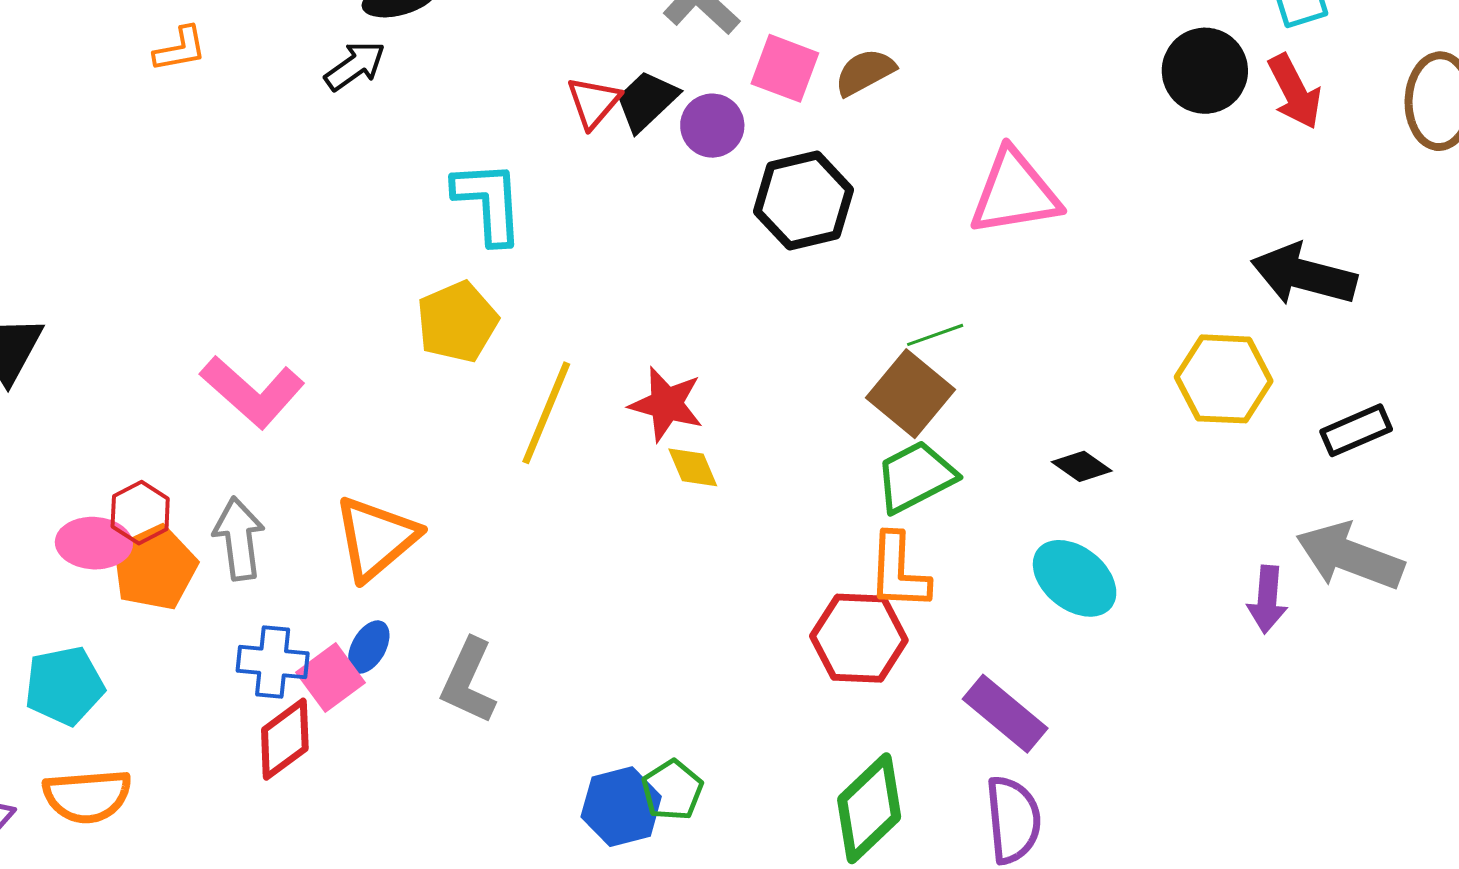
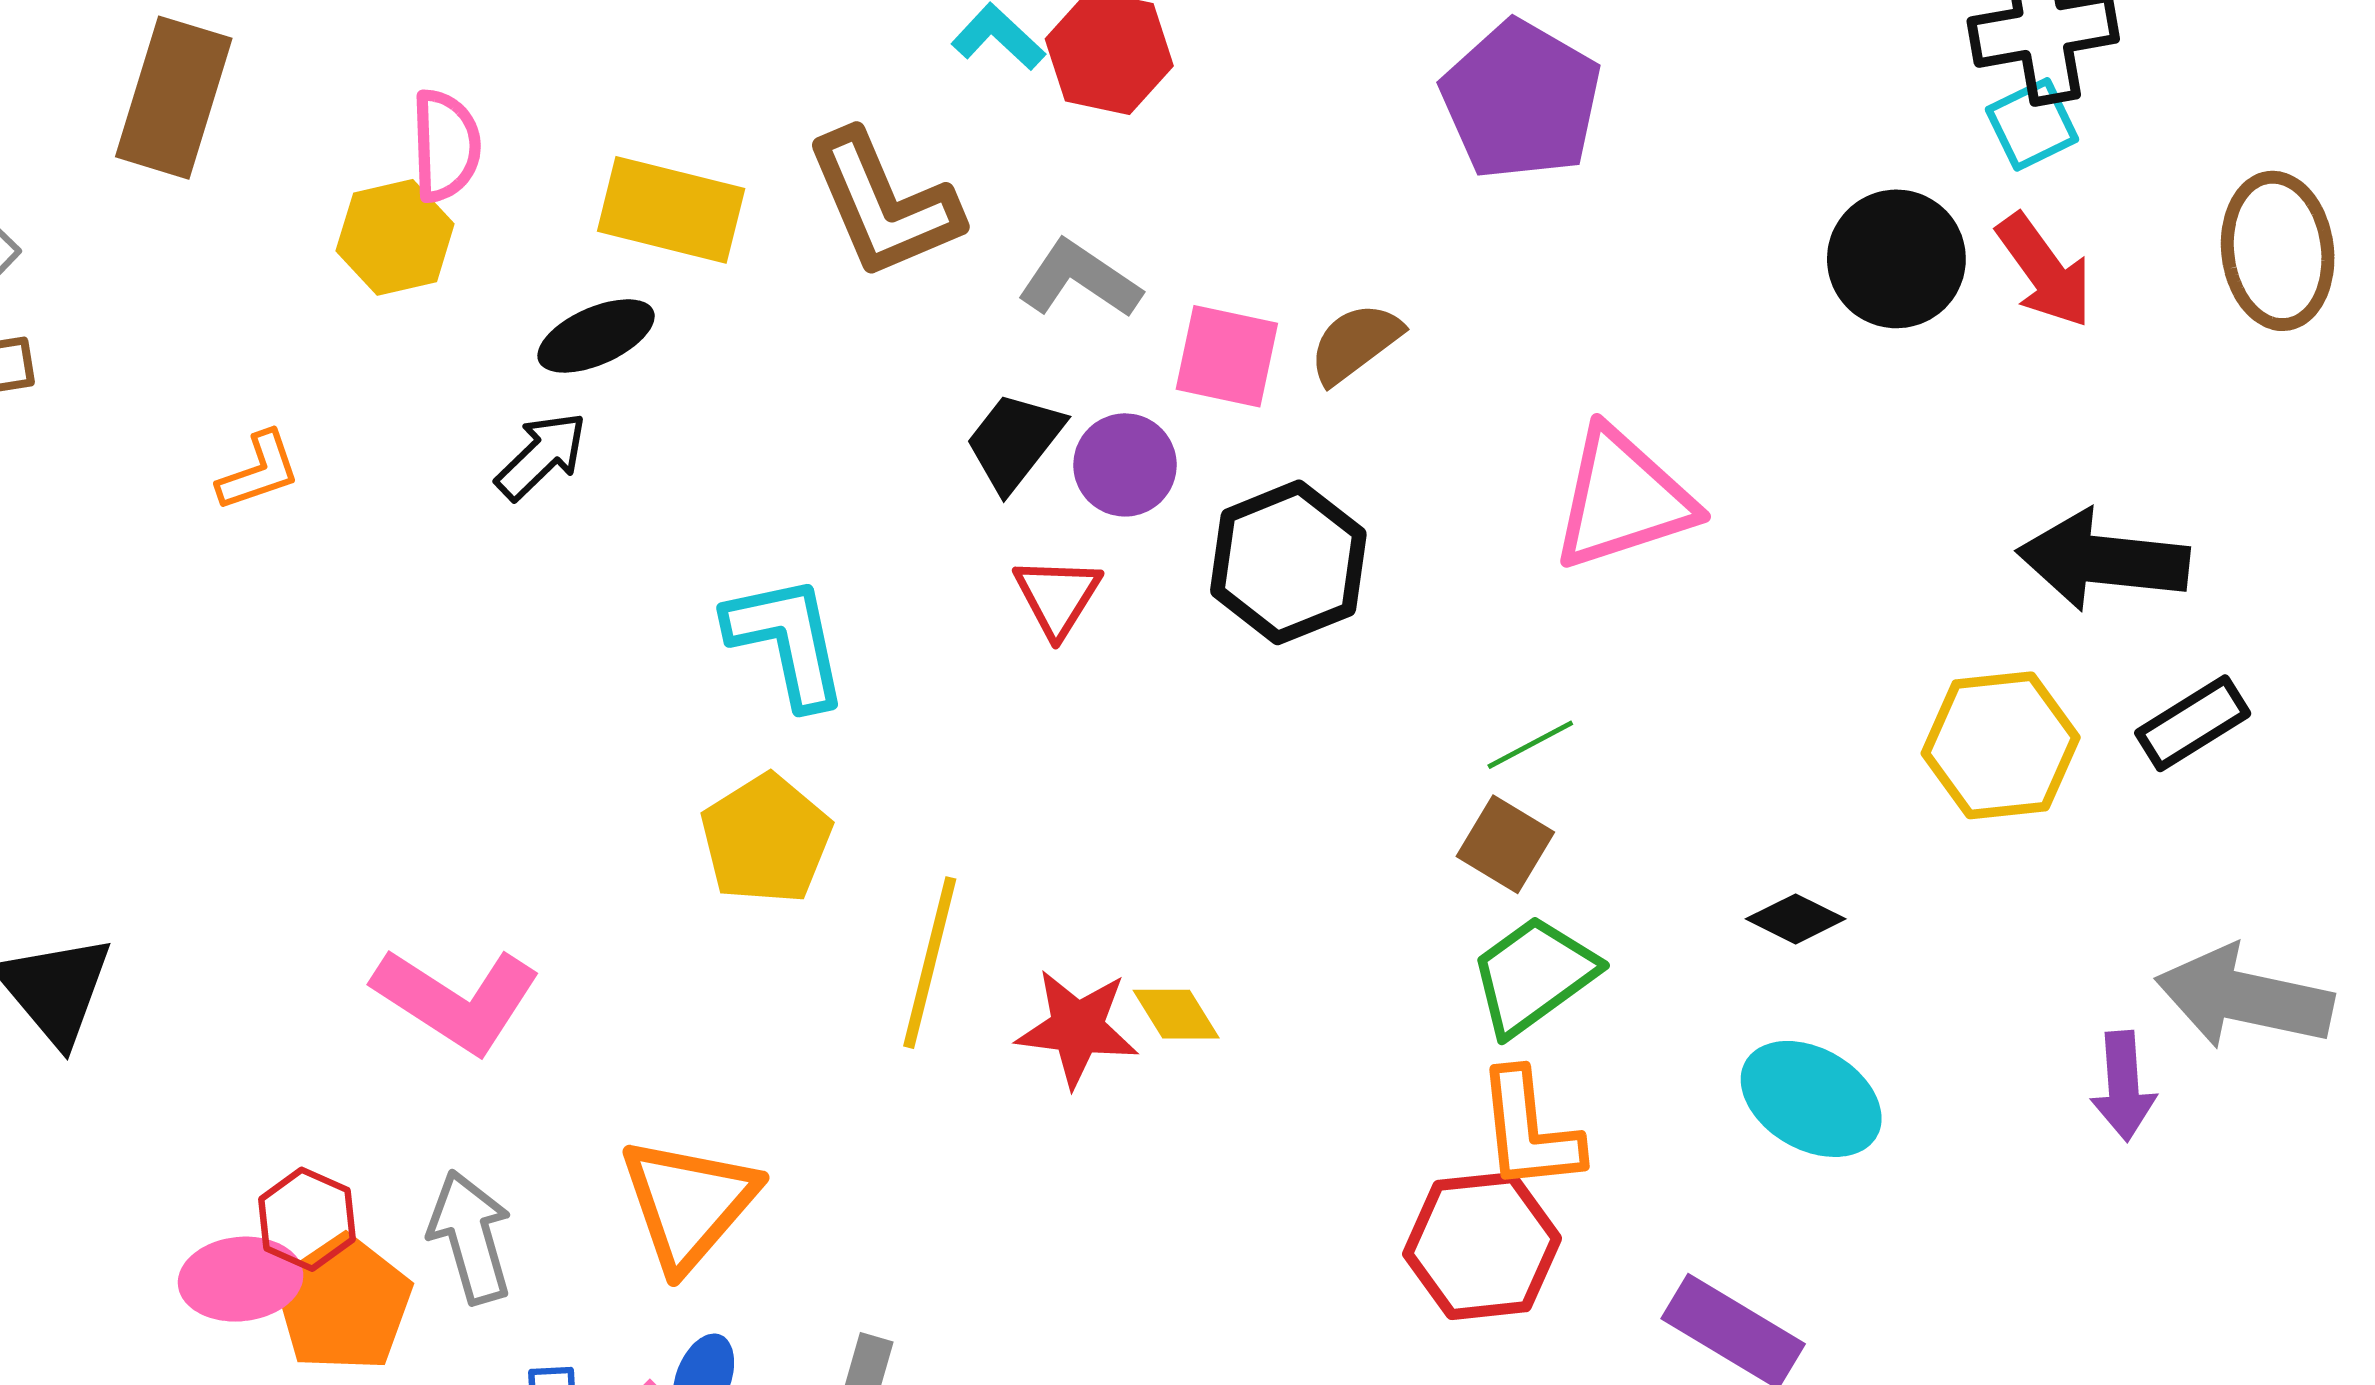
red triangle: (594, 102) -> (1057, 597), moved
brown square: (910, 394) -> (1505, 844), size x0.7
red star: (666, 404) -> (1077, 1028), moved
black rectangle: (1356, 430) -> (2193, 723), moved

